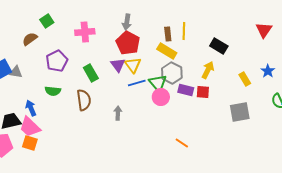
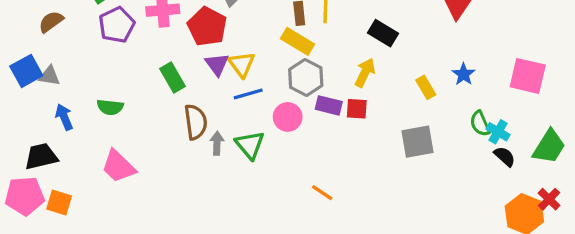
brown semicircle: (30, 39) -> (51, 22), moved
red pentagon: (128, 43) -> (207, 27), moved
purple pentagon: (57, 61) -> (117, 25), moved
green triangle: (158, 83) -> (250, 145), moved
brown semicircle: (84, 100) -> (196, 122), moved
blue arrow: (31, 108) -> (64, 117), moved
pink trapezoid: (30, 127) -> (118, 166), moved
orange square: (30, 143) -> (59, 202), moved

